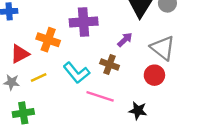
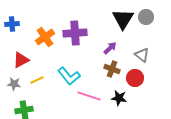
orange cross: (48, 40) -> (45, 37), moved, turned 36
gray triangle: (163, 48) -> (142, 55), size x0.7
brown cross: (110, 65) -> (112, 69), moved
black star: (138, 111) -> (119, 98), moved

